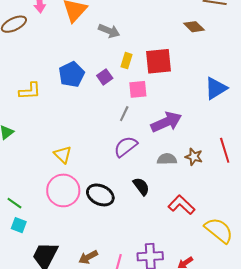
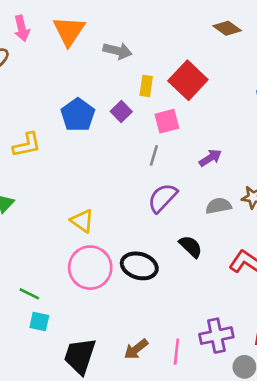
red square: (158, 61) -> (188, 80), turned -32
purple arrow: (166, 122) -> (210, 158), size x0.6

